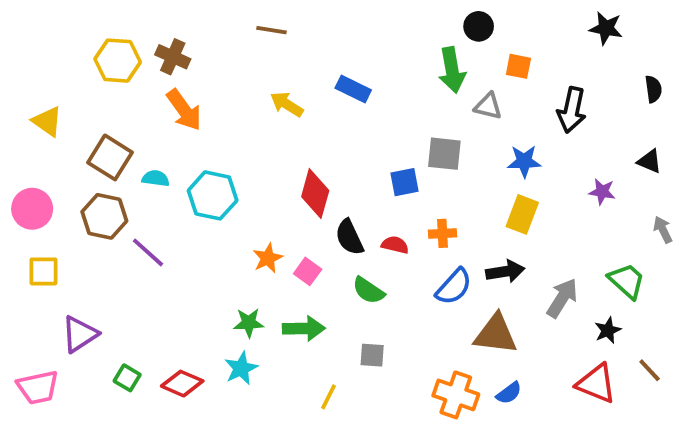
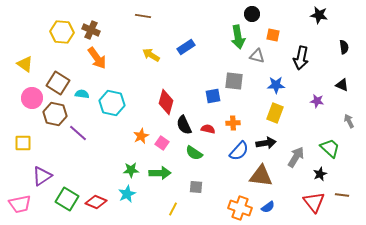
blue rectangle: (353, 89) -> (186, 47), turned -60
pink circle: (32, 209) -> (32, 98), moved
brown line: (650, 370) -> (342, 195), turned -40
green square: (127, 378) -> (67, 199), size x1.6
red triangle: (596, 384) -> (314, 202), turned 30

